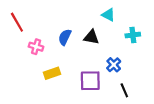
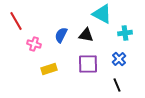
cyan triangle: (108, 15) -> (102, 14), size x1.5
blue cross: (114, 65) -> (119, 59), moved
purple square: (90, 81) -> (88, 64), moved

